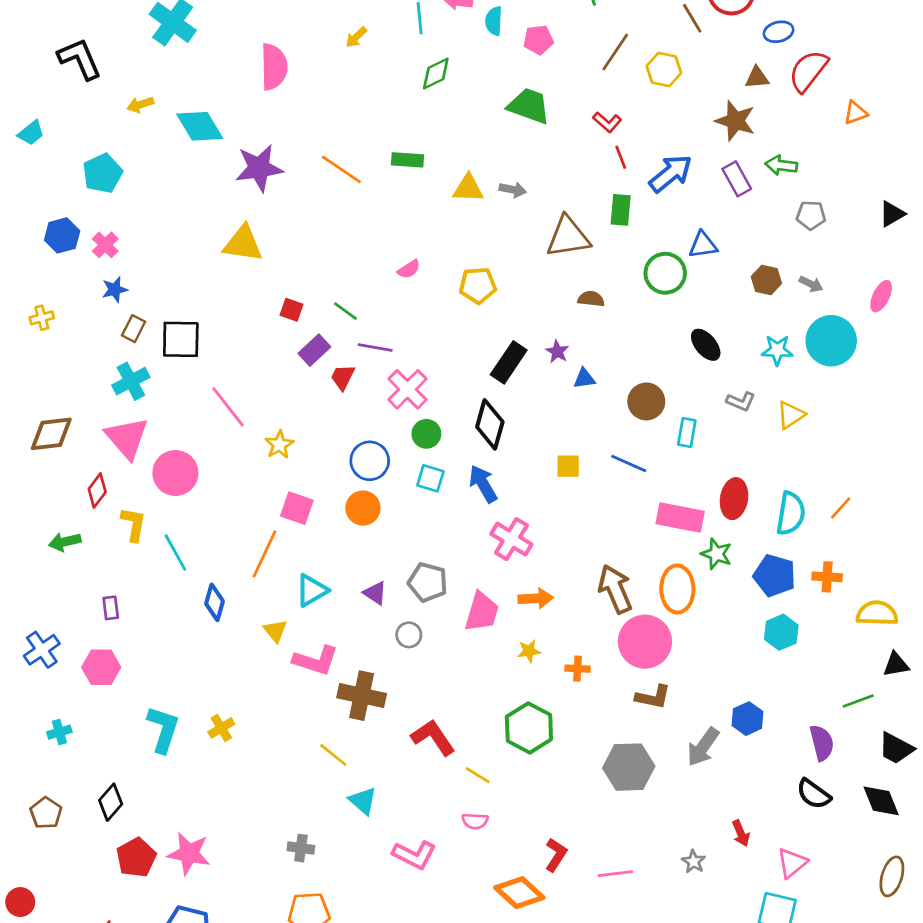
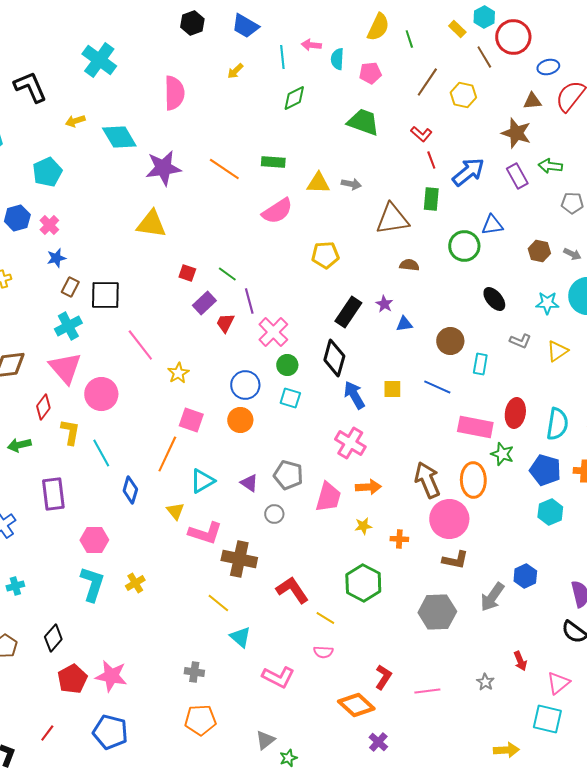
pink semicircle: (409, 269) -> (277, 211), moved, size x1.8
purple line: (375, 347) -> (249, 301), turned 65
blue arrow: (483, 484) -> (354, 395), moved
purple rectangle: (111, 608) -> (53, 494), size x1.8
pink hexagon: (101, 667) -> (94, 540), moved

